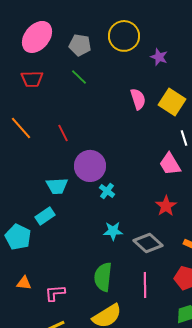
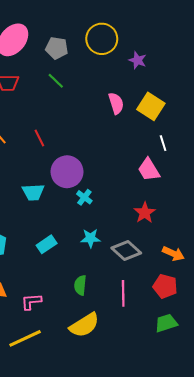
cyan rectangle: (45, 216) -> (47, 244), moved
green semicircle: (103, 277) -> (80, 285), size x0.7

